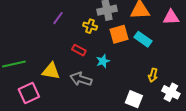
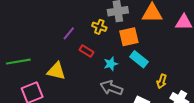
purple line: (58, 18) -> (69, 33), moved
cyan rectangle: (143, 39) -> (139, 59), moved
gray arrow: (81, 79) -> (111, 88), moved

